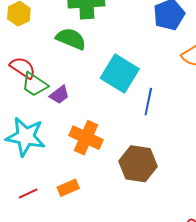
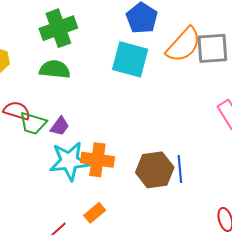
cyan square: (120, 74) -> (130, 59), moved
blue line: (148, 102) -> (180, 169), moved
cyan star: (26, 137) -> (69, 161), moved

